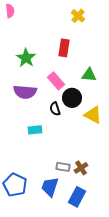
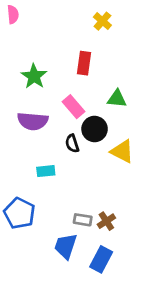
blue pentagon: (15, 185) -> (20, 213), moved

